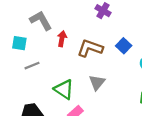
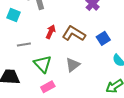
red arrow: (62, 39) -> (51, 32), moved
gray line: (32, 66) -> (24, 44), moved

